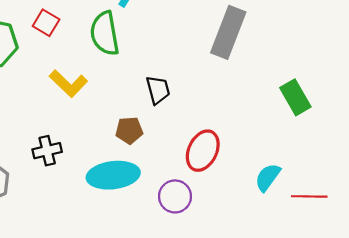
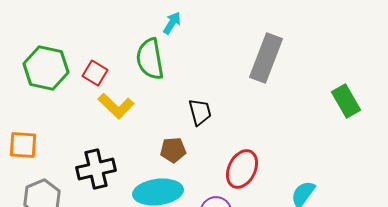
red square: (46, 23) -> (95, 73), moved
green rectangle: (295, 97) -> (346, 101), moved
black cross: (47, 151) -> (96, 169), size x1.4

